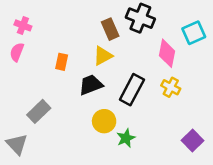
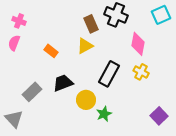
cyan square: (194, 33) -> (161, 15), moved
orange rectangle: (62, 62) -> (51, 51), turned -64
black trapezoid: (91, 85) -> (63, 83), moved

